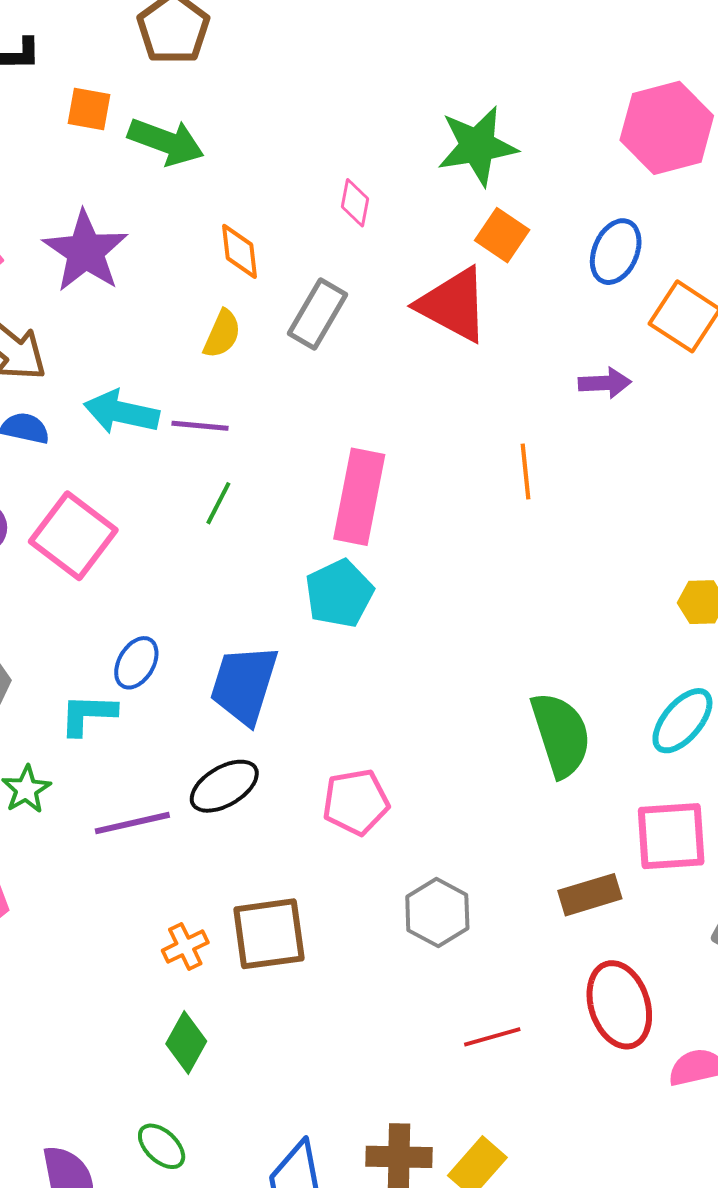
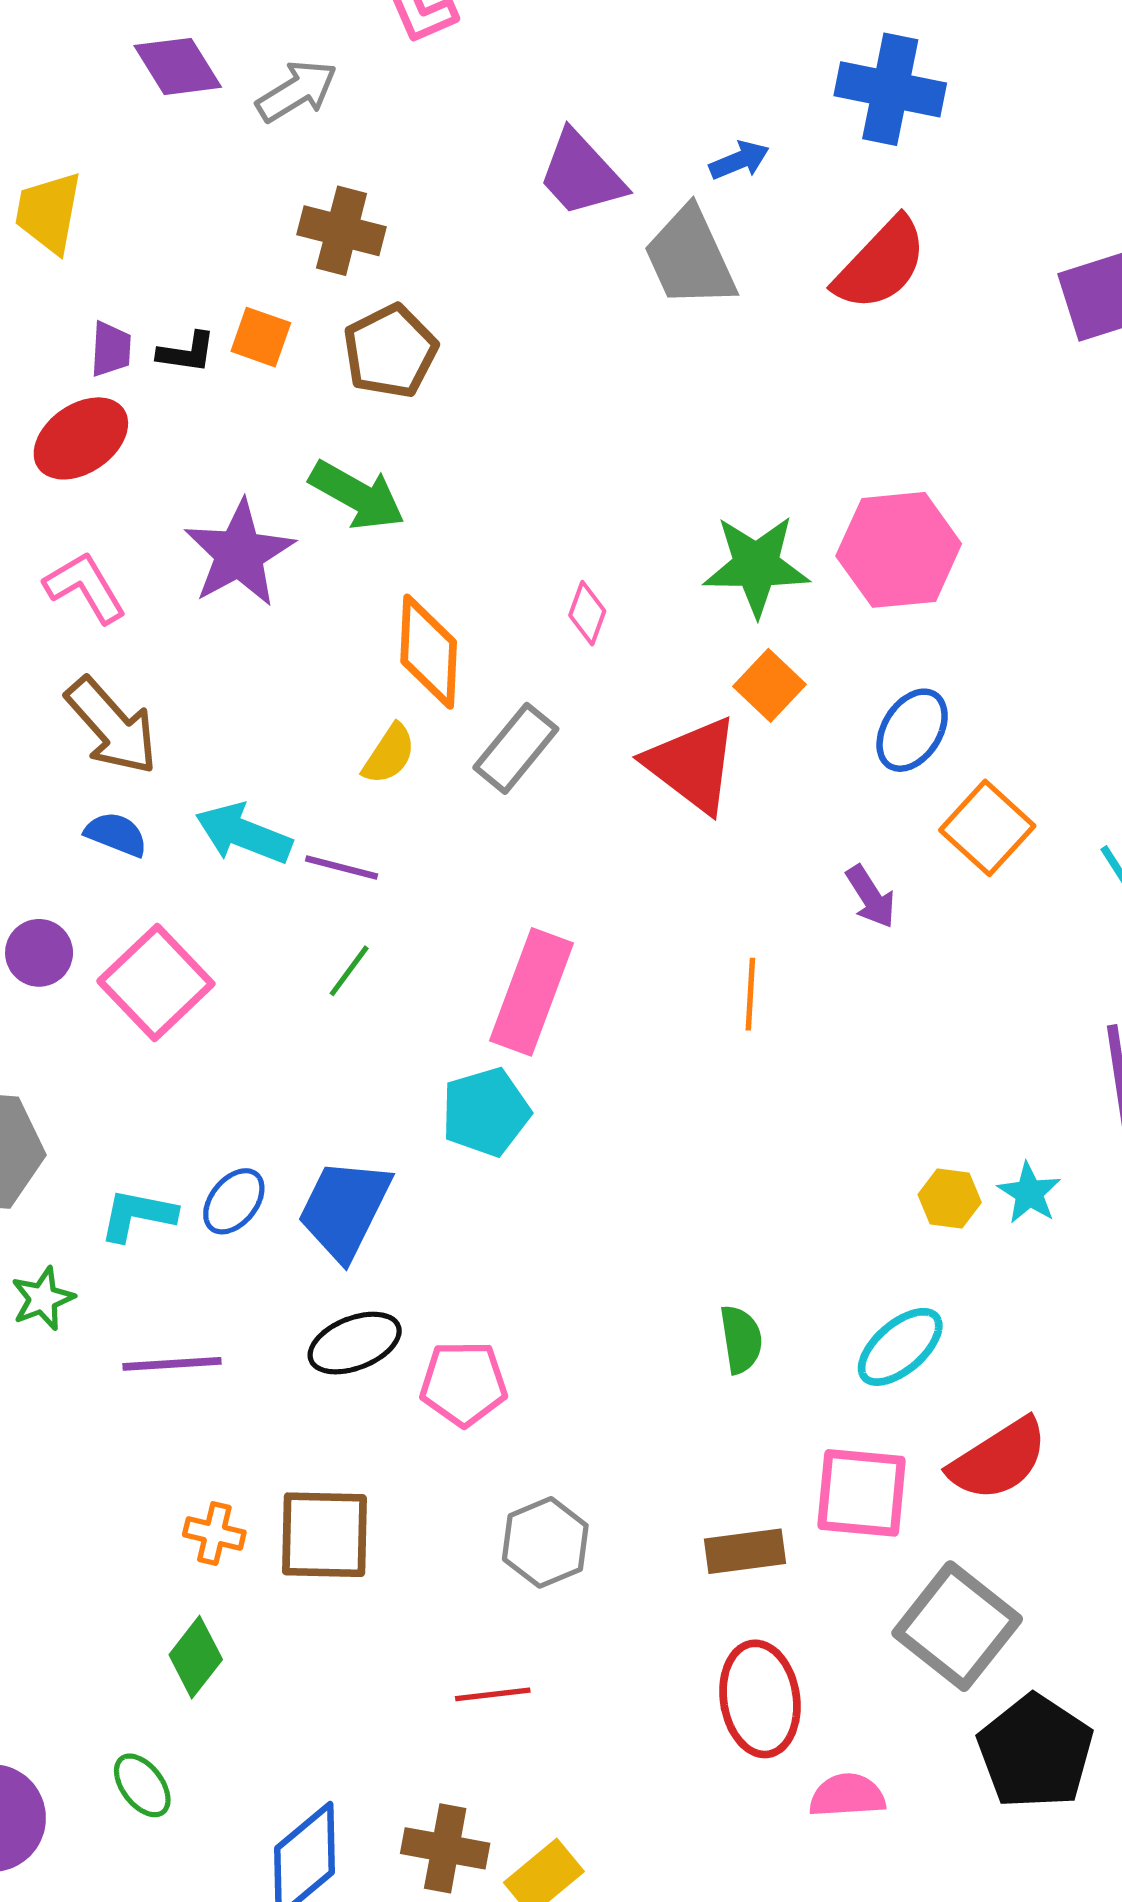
orange square: (89, 109) -> (261, 337), moved
pink hexagon: (667, 128) -> (899, 550), moved
purple star: (85, 251) -> (239, 554), moved
orange diamond: (239, 251) -> (429, 652), size x1.5
purple arrow: (605, 383) -> (871, 897), turned 51
blue ellipse: (136, 663) -> (234, 1201), moved
green semicircle: (561, 735) -> (741, 1339), size x0.6
black ellipse: (224, 786) -> (355, 1343), moved
orange cross: (185, 946) -> (214, 1534), turned 30
red line: (492, 1037) -> (493, 1694), moved

